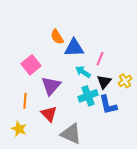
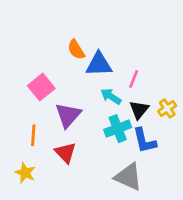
gray triangle: (71, 134) -> (128, 177), moved

